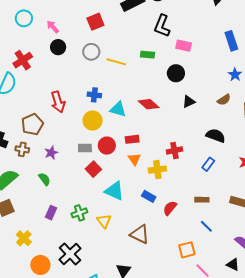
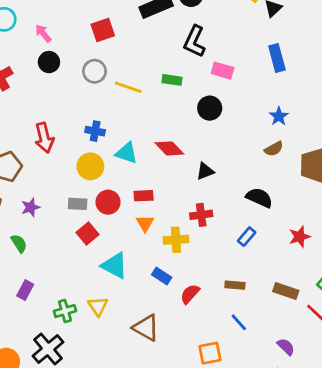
blue rectangle: (231, 41) -> (277, 58), moved
blue star: (235, 75) -> (279, 116), moved
black triangle: (189, 102) -> (205, 171), moved
green cross: (79, 213) -> (65, 311), moved

